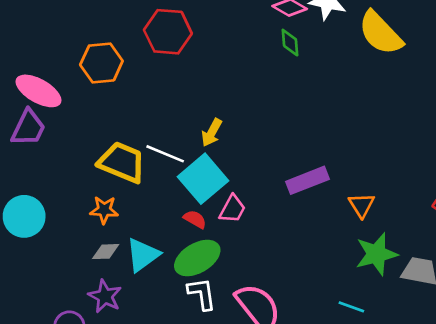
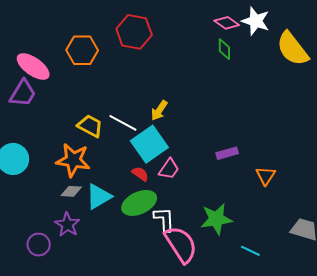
yellow trapezoid: (122, 162) -> (90, 126), size x0.7
purple rectangle: (307, 180) -> (227, 153), size x0.7
orange star: (104, 210) -> (73, 160), size x1.6
green star: (376, 254) -> (216, 219), moved
white L-shape: (202, 294) -> (164, 219), moved

